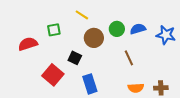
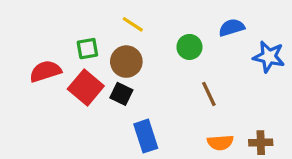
blue semicircle: (138, 29) -> (232, 28), moved
brown circle: (94, 38) -> (126, 62), moved
red square: (53, 75) -> (86, 87), moved

